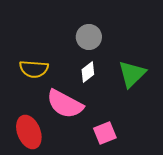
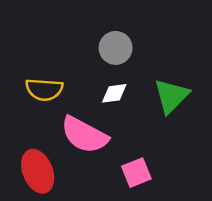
white diamond: (88, 72) -> (114, 93), turned 30

